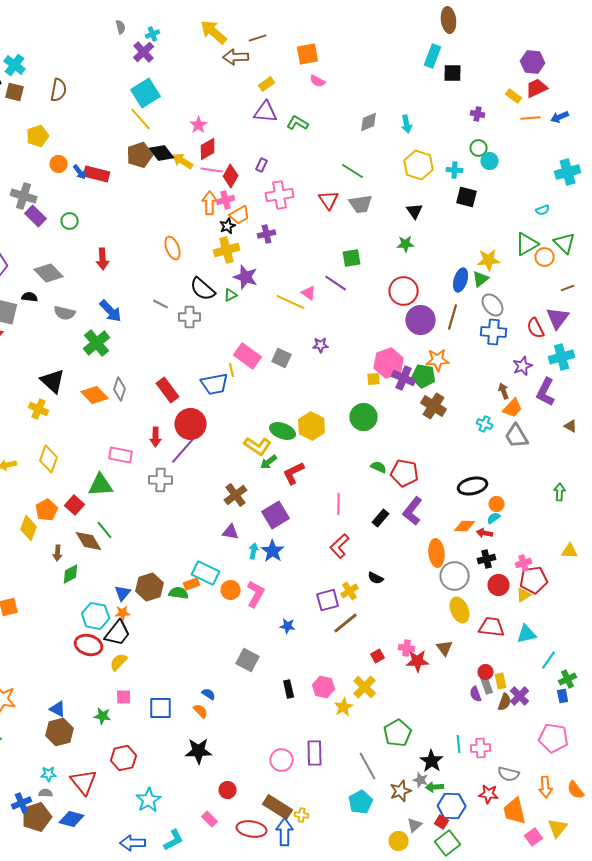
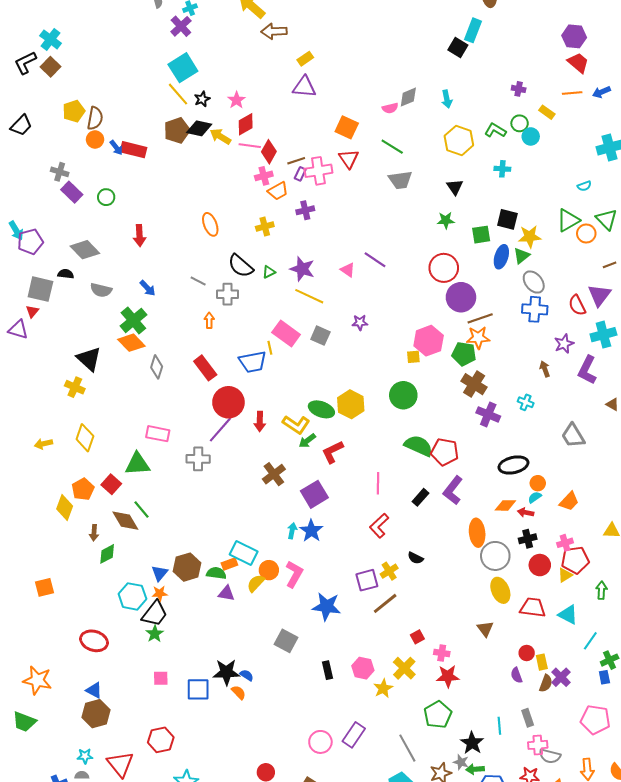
brown line: (258, 38) -> (296, 161), moved
orange square: (308, 54) -> (347, 127), moved, turned 35
black square: (453, 73) -> (458, 48), moved, turned 30
pink semicircle: (318, 81) -> (390, 108), moved, turned -42
red trapezoid: (537, 88) -> (578, 63), turned 65
brown semicircle: (59, 90) -> (95, 118), moved
brown square: (15, 92) -> (51, 67), turned 30
yellow rectangle: (514, 96) -> (547, 112), moved
green L-shape: (298, 123) -> (495, 130), moved
black diamond: (162, 153) -> (199, 128), turned -40
purple rectangle: (262, 165) -> (300, 174), moved
cyan cross: (455, 170) -> (502, 169), moved
gray cross: (24, 196) -> (60, 172), size x0.7
black square: (467, 197) -> (507, 219), moved
red triangle: (329, 200) -> (349, 159), moved
orange arrow: (210, 203) -> (209, 320), moved, size x0.7
black star: (228, 226) -> (202, 99), moved
yellow cross: (227, 250) -> (265, 226), size x0.7
green square: (352, 258) -> (481, 235), moved
purple star: (246, 277) -> (302, 269), moved
yellow line: (291, 302) -> (309, 296), moved
blue arrow: (111, 311) -> (148, 288), size x0.7
brown line: (453, 317) -> (480, 318), moved, turned 55
purple cross: (404, 378) -> (488, 414), moved
orange diamond: (95, 395) -> (131, 343), moved
orange trapezoid: (513, 408) -> (569, 501), moved
gray trapezoid: (517, 436) -> (573, 436), moved
red arrow: (156, 437) -> (260, 422), moved
green semicircle: (379, 467) -> (418, 446), size x1.8
green arrow: (560, 492) -> (601, 590), moved
purple triangle: (231, 532) -> (226, 593), moved
blue star: (288, 626) -> (326, 606), size x1.8
cyan triangle: (527, 634) -> (568, 615), turned 40
red ellipse: (89, 645) -> (94, 641), moved
pink cross: (407, 648) -> (442, 653), moved
red star: (418, 661) -> (448, 676), moved
yellow semicircle: (119, 662) -> (256, 583), moved
gray rectangle: (487, 685) -> (528, 718), moved
green star: (103, 716) -> (155, 634), moved, turned 30
pink cross: (481, 748) -> (538, 745), moved
black star: (199, 751) -> (226, 672), moved
purple rectangle: (315, 753) -> (354, 735), turned 35

